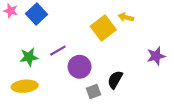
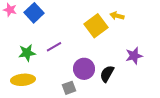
purple star: (156, 56) -> (134, 56), moved
purple circle: (80, 67) -> (84, 69), moved
gray square: (94, 92) -> (69, 88), moved

